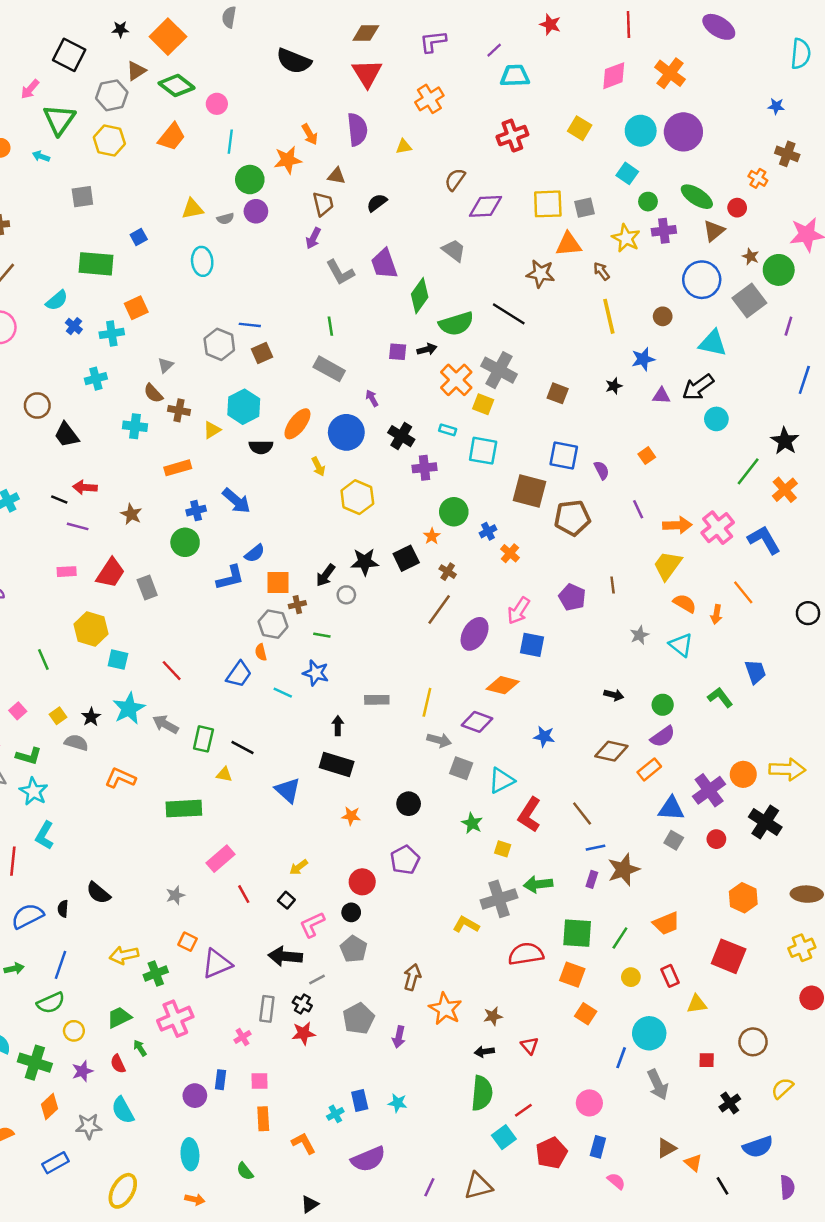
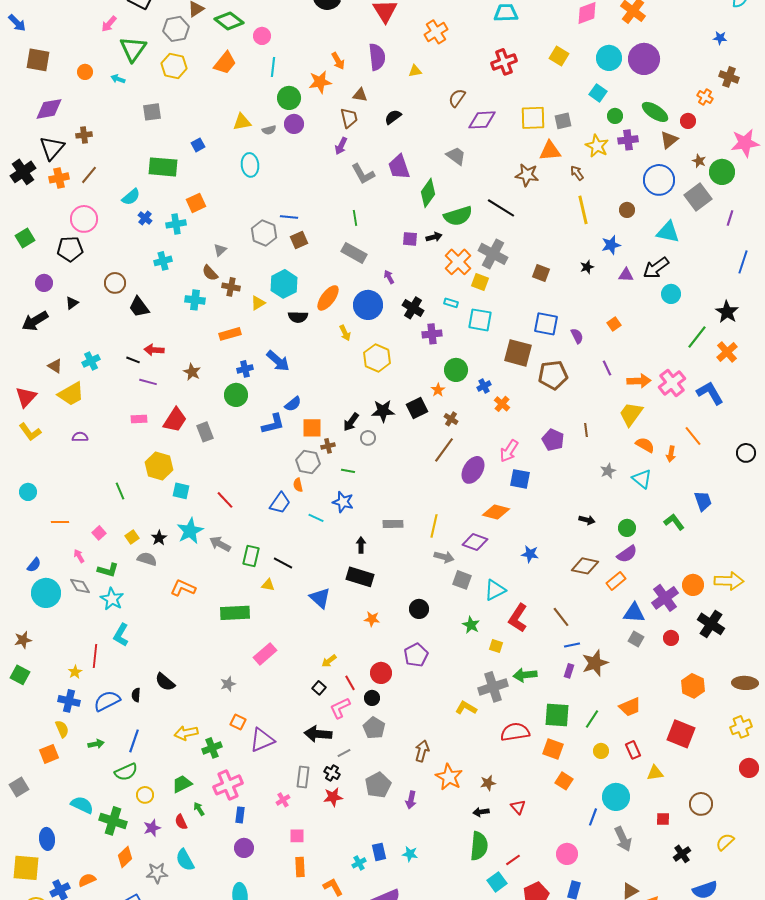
red line: (244, 894) -> (350, 683), moved
blue rectangle: (220, 1080) -> (240, 815), moved

